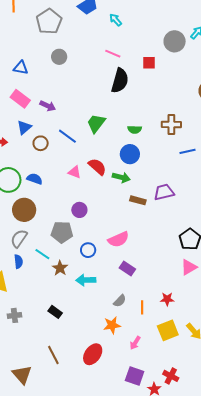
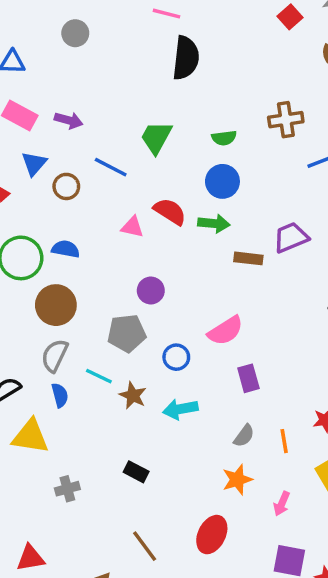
red square: (149, 63) -> (290, 17), moved, turned -32
purple rectangle: (127, 269) -> (248, 378), turned 49

